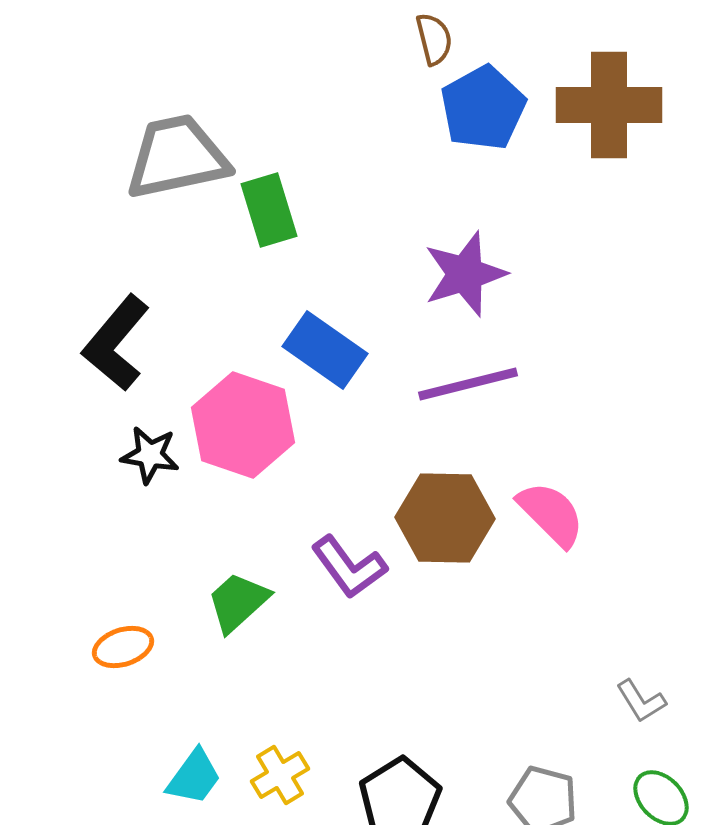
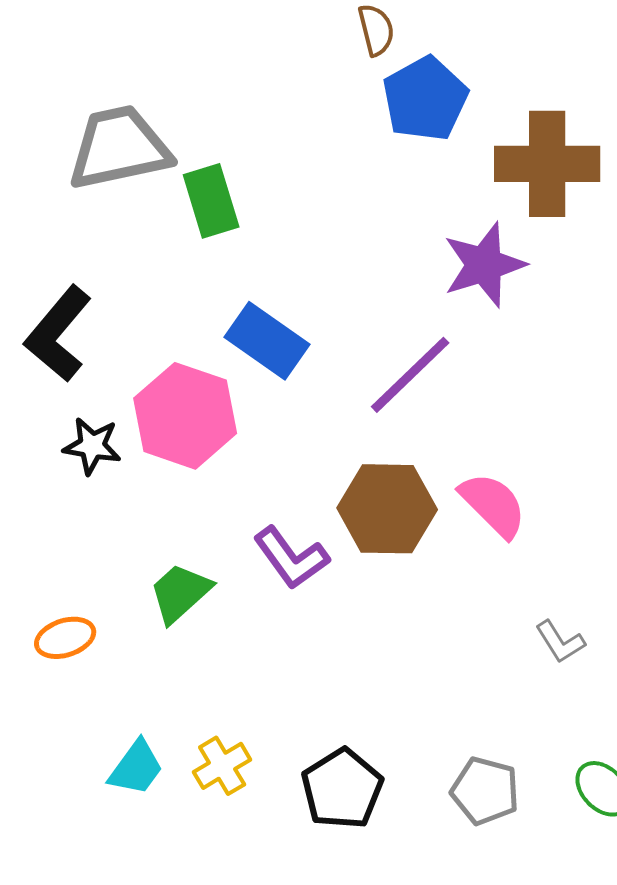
brown cross: (609, 105) -> (547, 164), moved
purple star: (465, 274) -> (484, 265), moved
purple line: (468, 384) -> (410, 375), turned -30
gray L-shape: (641, 701) -> (560, 642), moved

